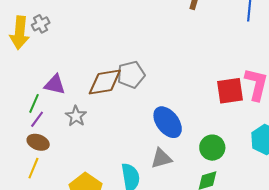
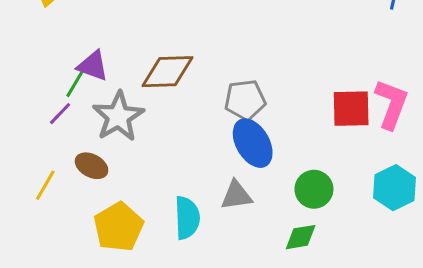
gray pentagon: (131, 75) -> (245, 100), moved
green line: (34, 103) -> (75, 84), moved
gray star: (76, 116) -> (118, 116), size x1.6
brown ellipse: (38, 142) -> (92, 166), moved

